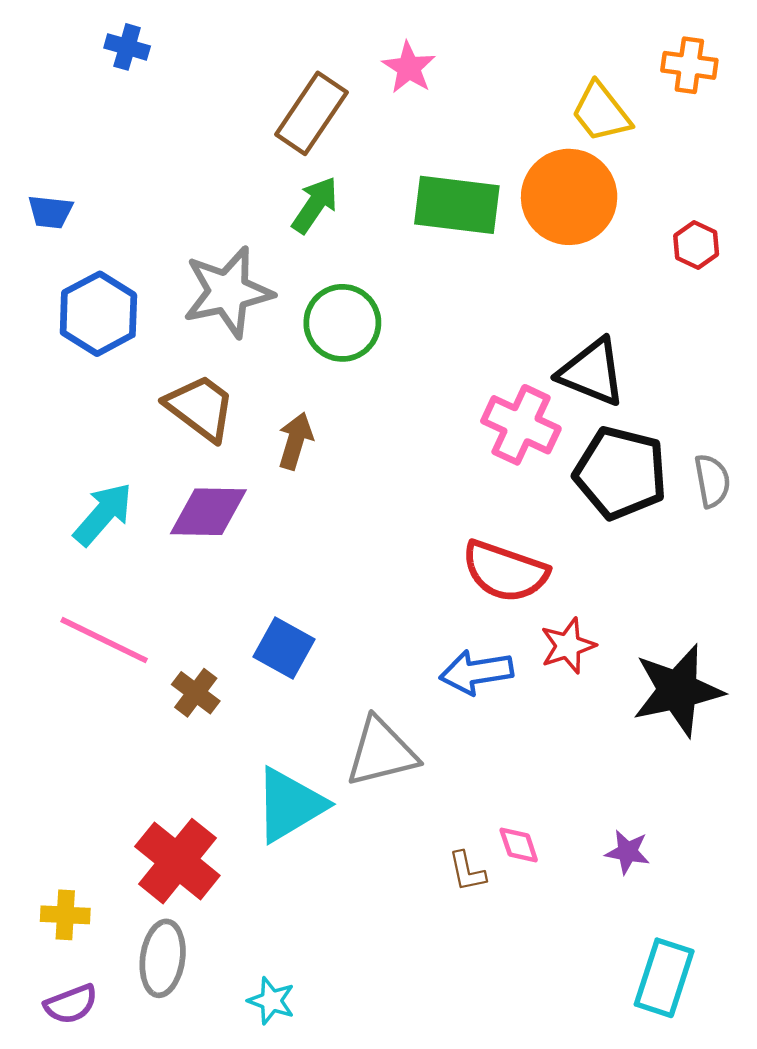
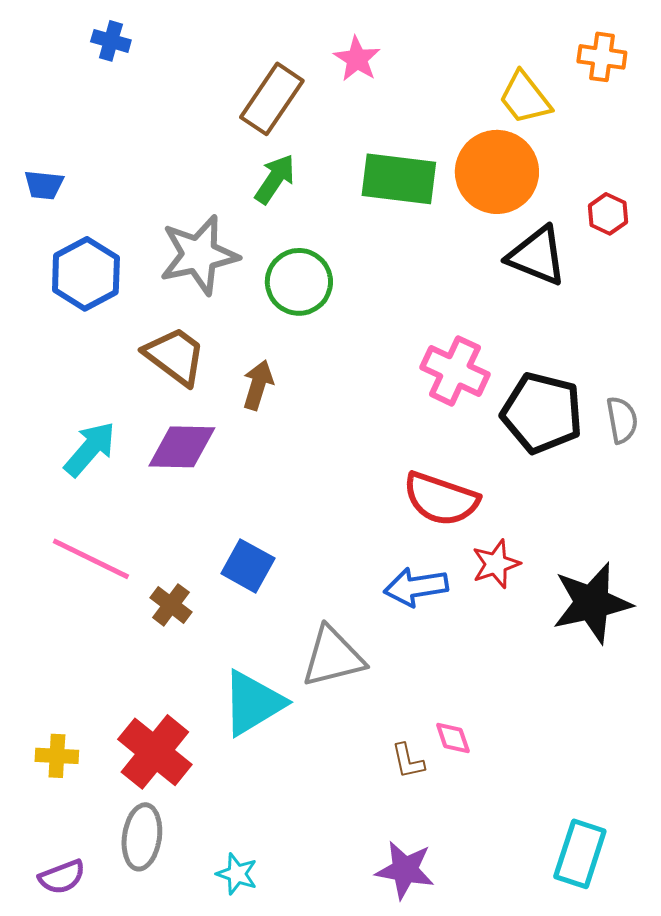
black triangle: (592, 372) -> (537, 256), moved
purple star: (627, 852) -> (405, 870), moved, size x1.5
yellow cross: (65, 915) -> (57, 756), moved

